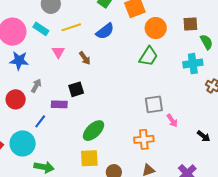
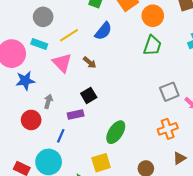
pink triangle: (58, 52) -> (62, 63), size x1.5
yellow square: (89, 158) -> (101, 163), moved

